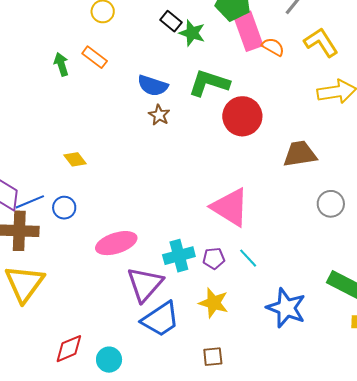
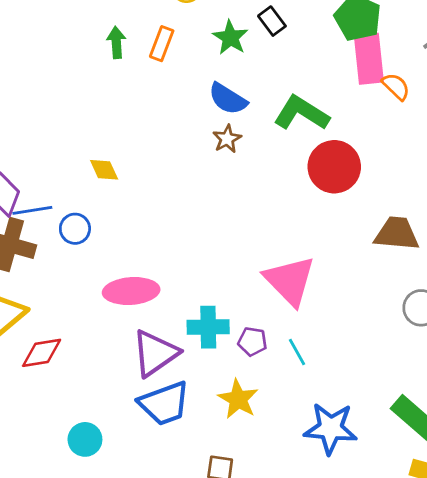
green star: (192, 33) -> (230, 38), moved
orange rectangle: (95, 57) -> (162, 44), turned 60
blue star: (286, 308) -> (331, 428), turned -30
red diamond: (69, 349) -> (42, 353), moved

